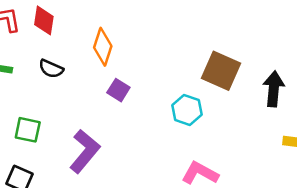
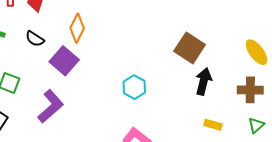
brown square: (221, 71) -> (190, 48), moved
purple square: (118, 90) -> (64, 61), moved, size x1.6

